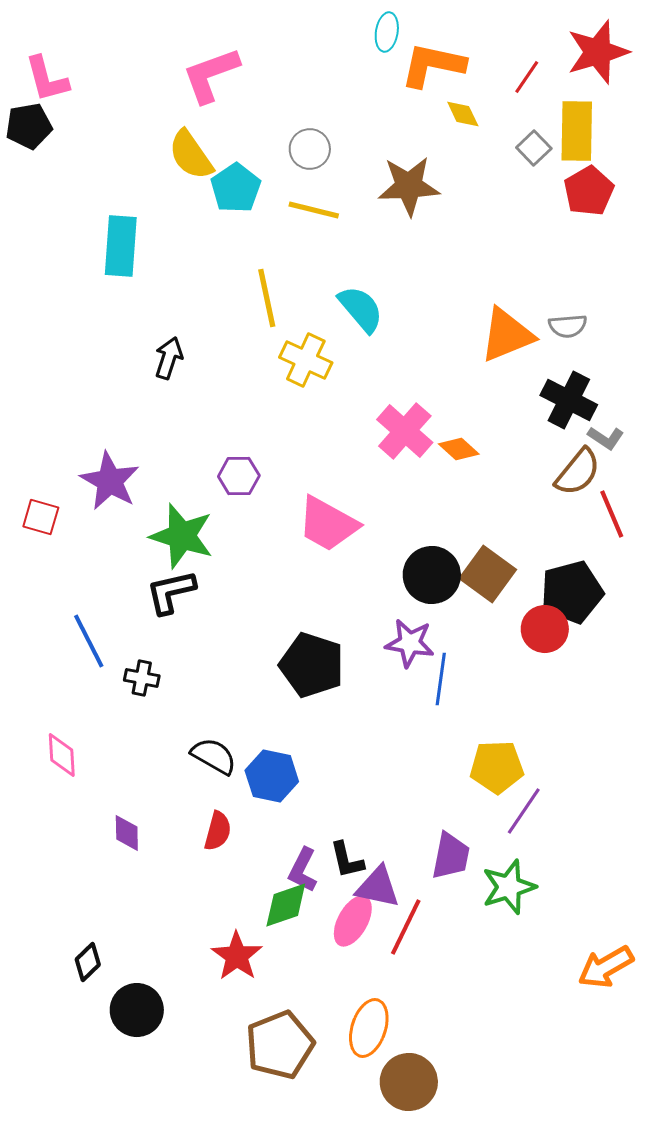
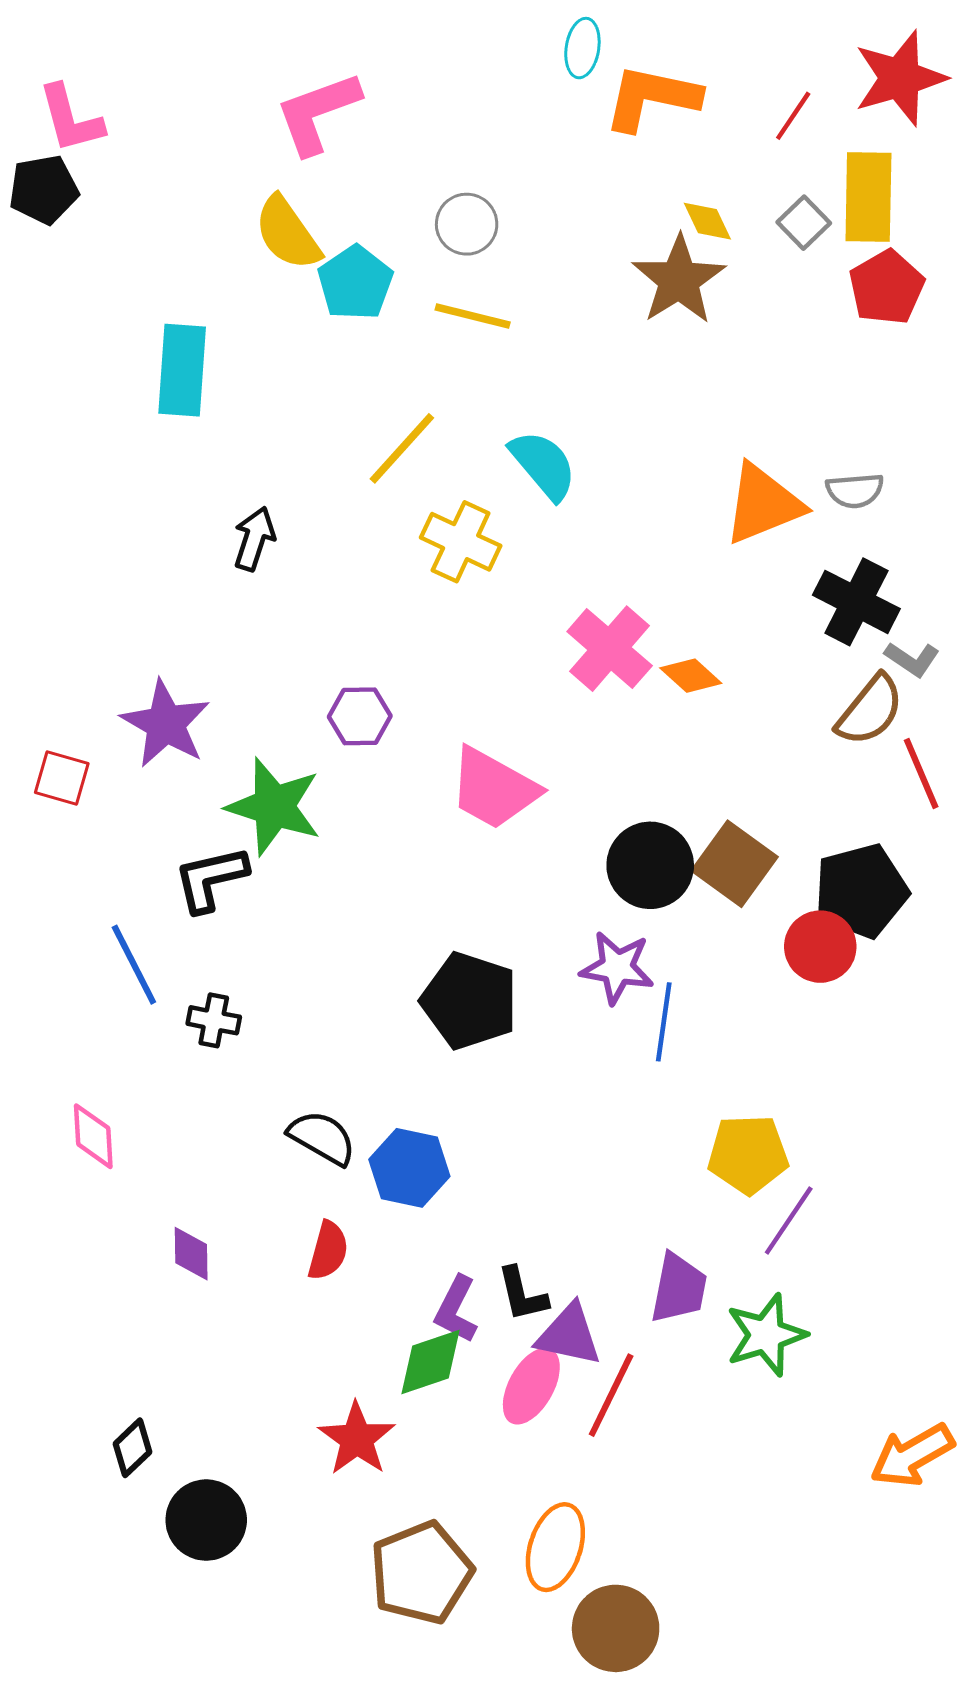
yellow diamond: (463, 114) -> (707, 221), moved
brown star: (409, 186) -> (679, 280), moved, turned -30
yellow line: (267, 298) -> (402, 448), turned 54
black L-shape: (171, 592) -> (211, 879), moved

